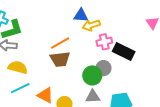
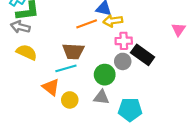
orange line: (60, 43) -> (87, 24), moved
gray circle: (103, 68) -> (123, 61), moved
cyan line: (20, 88) -> (66, 68), moved

